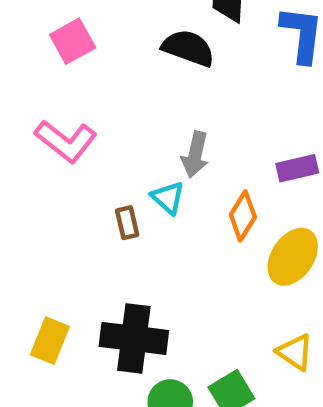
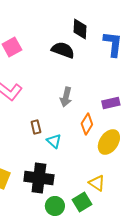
cyan triangle: (168, 198) -> (54, 141), moved
yellow triangle: (295, 352) -> (97, 183), moved

